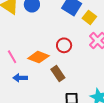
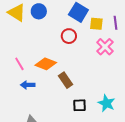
yellow square: (89, 17) -> (96, 24), turned -32
red circle: (64, 45) -> (69, 36), moved

